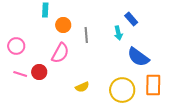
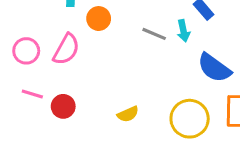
gray line: (86, 35) -> (154, 34), moved, turned -63
pink semicircle: (60, 53) -> (66, 49), moved
red circle: (39, 72) -> (63, 106), moved

